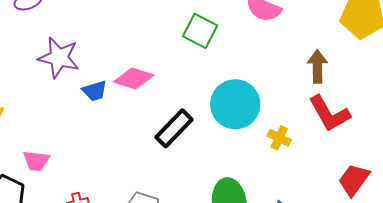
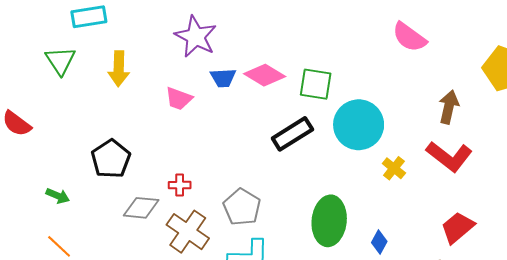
green square: (200, 31) -> (316, 84), moved, turned -32
red L-shape: (329, 114) -> (449, 156), turned -36
pink trapezoid: (36, 161) -> (179, 99), moved

